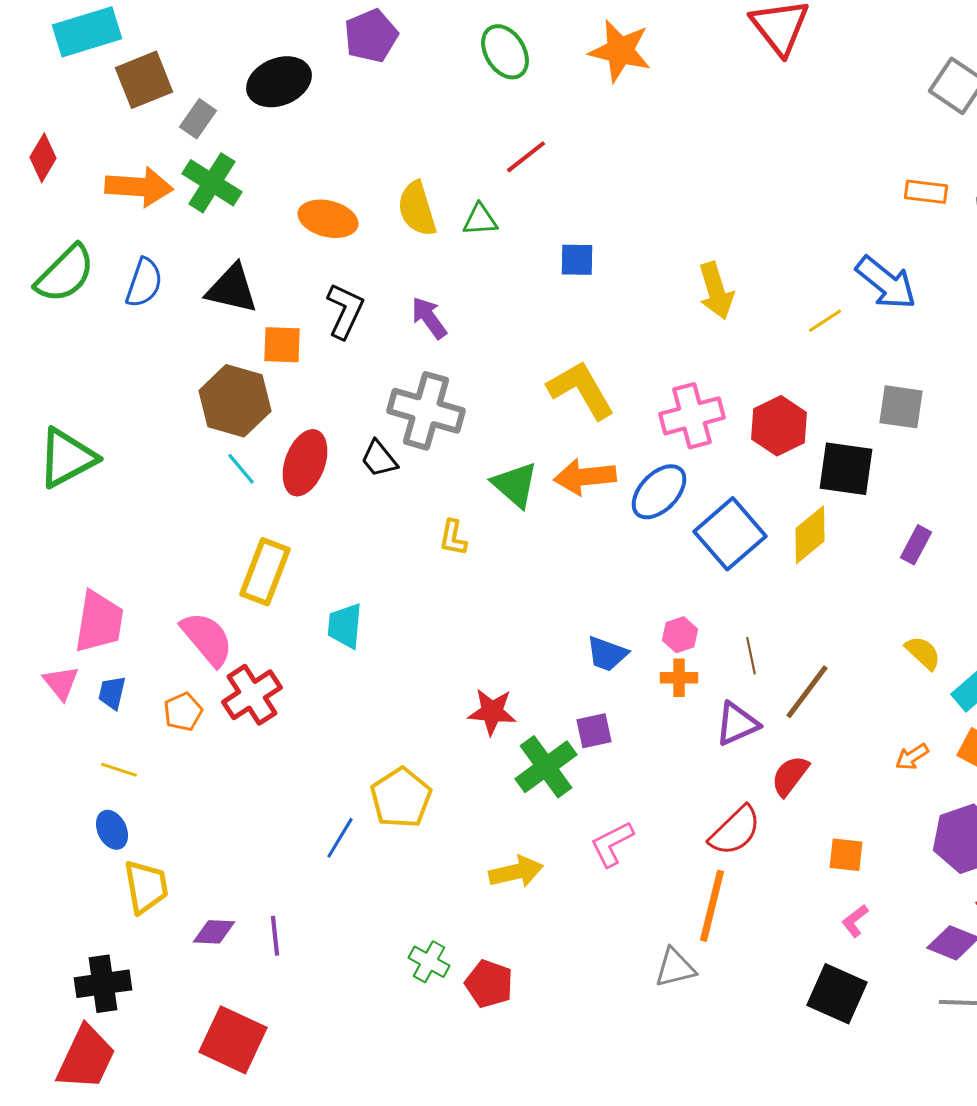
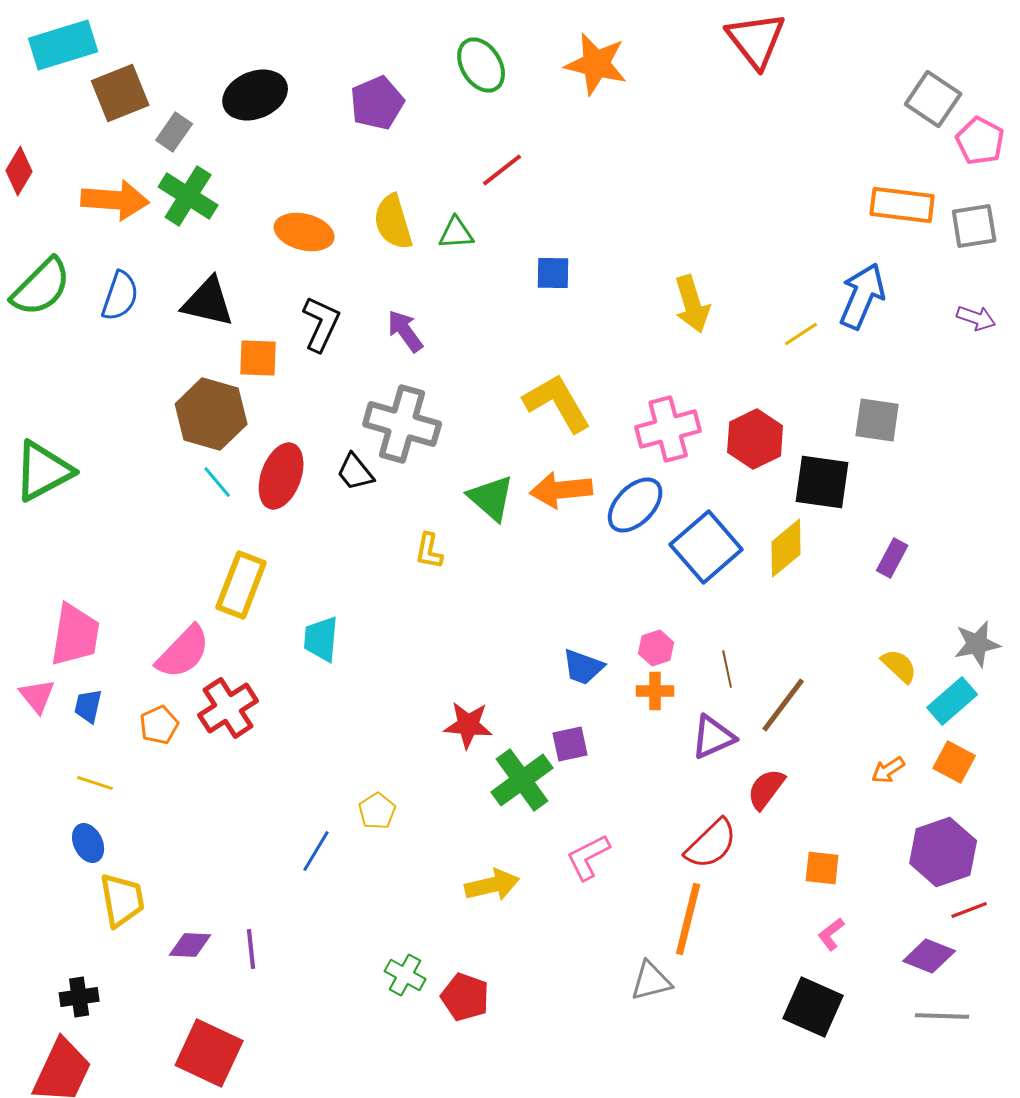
purple pentagon: (371, 36) -> (377, 103), moved
orange rectangle: (926, 192) -> (902, 205), size x1.5
blue arrow: (886, 283) -> (862, 296), turned -106
pink semicircle: (207, 639) -> (183, 652), turned 84
yellow pentagon: (401, 798) -> (377, 811), size x0.6
black cross: (103, 984) -> (79, 997), size x0.7

